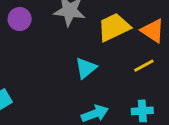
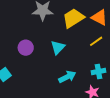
purple circle: (20, 19) -> (26, 48), moved

